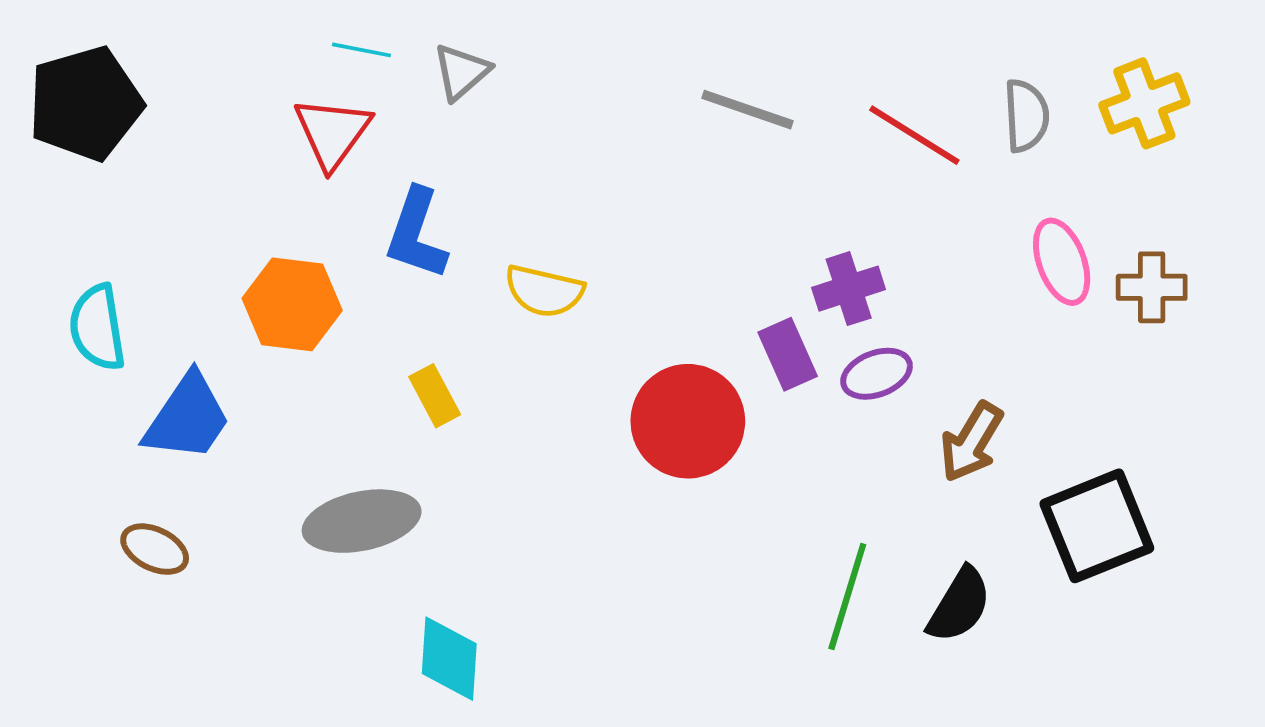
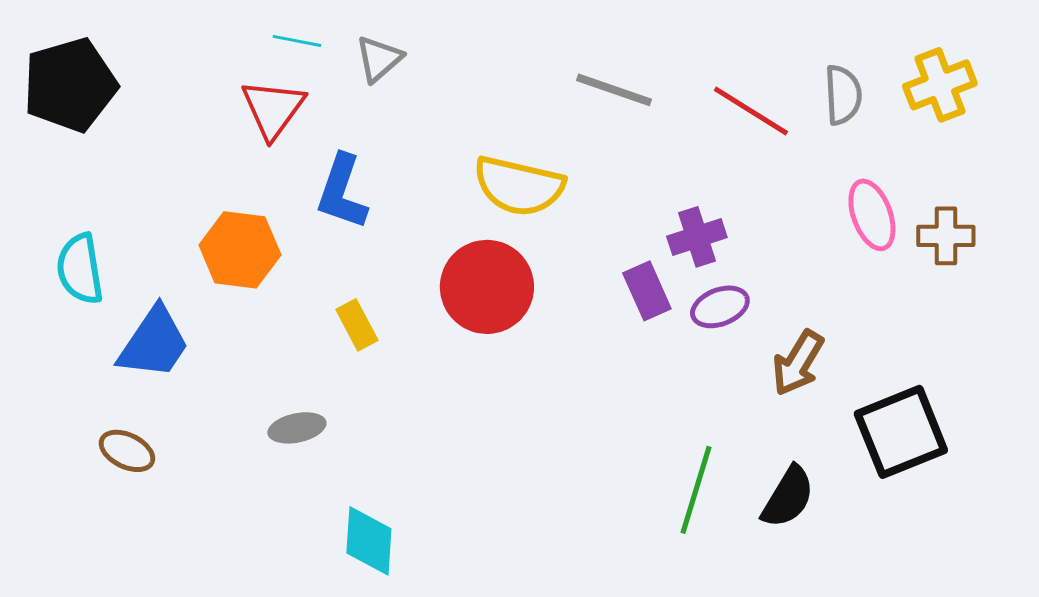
yellow semicircle: (544, 291) -> (519, 186), moved, size x1.4
red circle: (688, 421) -> (487, 287), moved
gray ellipse: (362, 521) -> (297, 428), size x0.6

